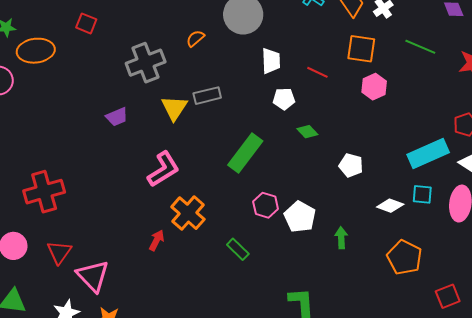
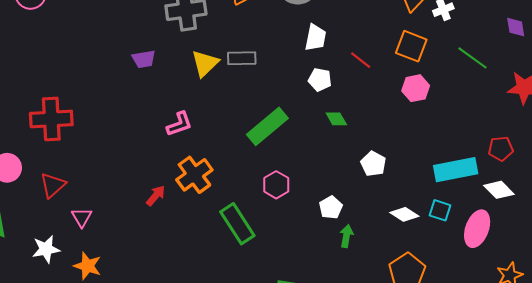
pink L-shape: (163, 169) -> (179, 124), size x0.7
white pentagon: (300, 217) -> (331, 208), moved, size x0.7
green rectangle: (238, 249) -> (237, 224), size x1.6
pink triangle: (93, 276) -> (82, 217), size x0.6

